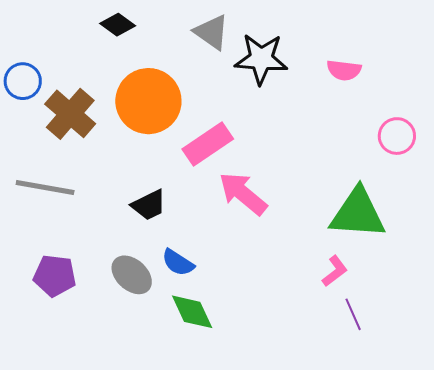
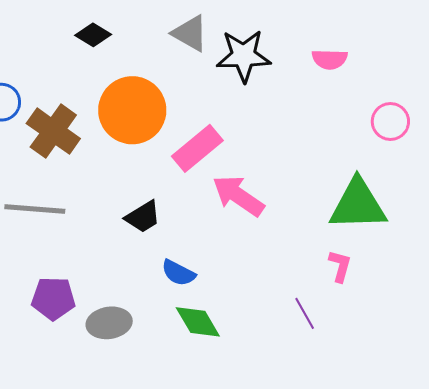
pink L-shape: (335, 271) -> (340, 266), turned -32
gray ellipse: (132, 275) -> (109, 323), moved, turned -45
purple line: (353, 314) -> (305, 313), moved

